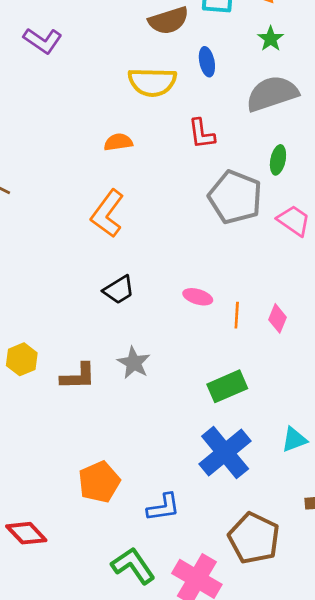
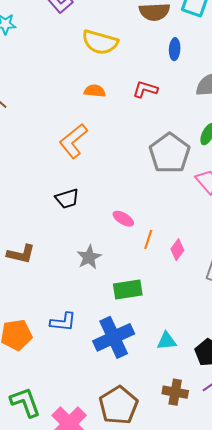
yellow semicircle: (152, 82) -> (100, 42), moved
red L-shape: (202, 134) -> (145, 89), moved, turned 100
gray star: (134, 363) -> (89, 257), moved
blue L-shape: (163, 507) -> (63, 322), moved

